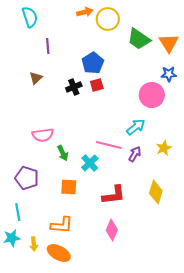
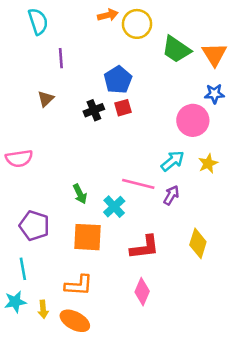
pink semicircle: (43, 135) -> (19, 158), moved
yellow star: (164, 148) -> (208, 163), moved
orange square: (69, 187) -> (88, 237), size x1.4

